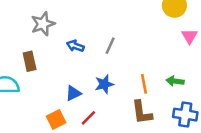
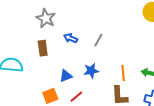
gray star: (43, 24) -> (46, 18), turned -30
brown rectangle: (30, 61) -> (43, 48), moved

